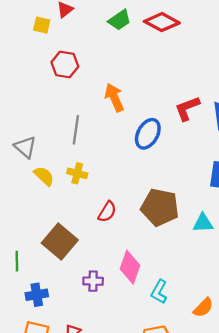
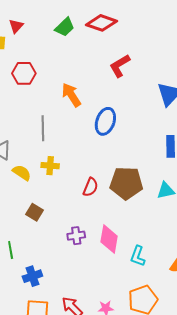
red L-shape: (187, 108) -> (120, 66), moved
red semicircle: (107, 212) -> (91, 187), moved
brown square: (60, 241) -> (35, 212), moved, size x0.6
purple cross: (93, 281) -> (76, 236), moved

